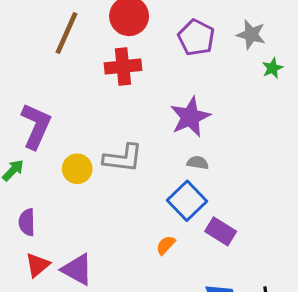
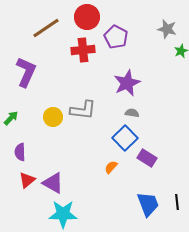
brown line: (66, 33) -> (46, 28), turned 32
purple pentagon: (196, 38) -> (116, 37), moved
purple L-shape: (36, 126) -> (26, 72), moved

